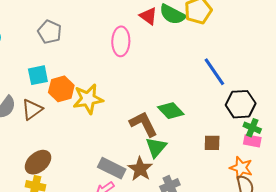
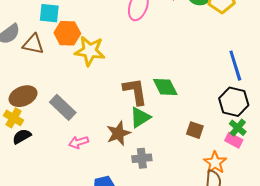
blue line: (214, 72) -> (235, 66), moved
brown triangle: (32, 109) -> (33, 44), turned 30
gray rectangle: (112, 168) -> (63, 107), moved

